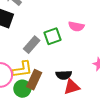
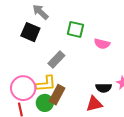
green square: (53, 36) -> (75, 29), moved, turned 30
black semicircle: (64, 75) -> (104, 88), moved

